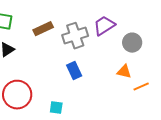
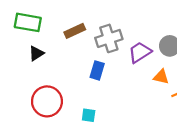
purple trapezoid: (104, 26) -> (140, 52), moved
blue rectangle: (74, 71) -> (97, 70), moved, turned 42

